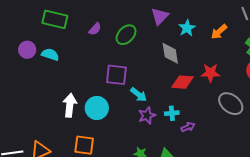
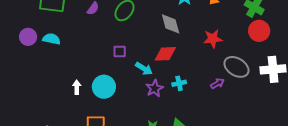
purple square: (116, 75) -> (120, 51), size x0.6
red diamond: (183, 82) -> (165, 54), moved
white arrow: (70, 105) -> (77, 87), size x0.6
purple arrow: (188, 127) -> (217, 83), moved

